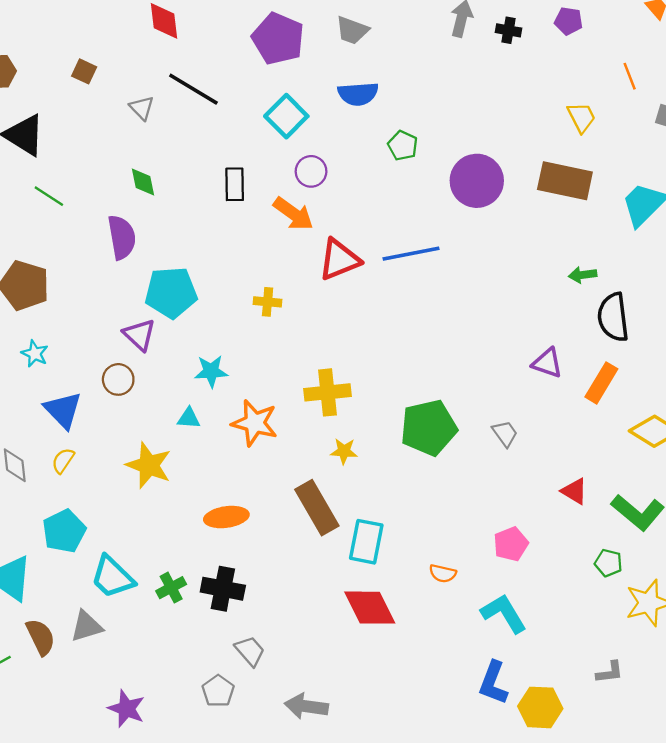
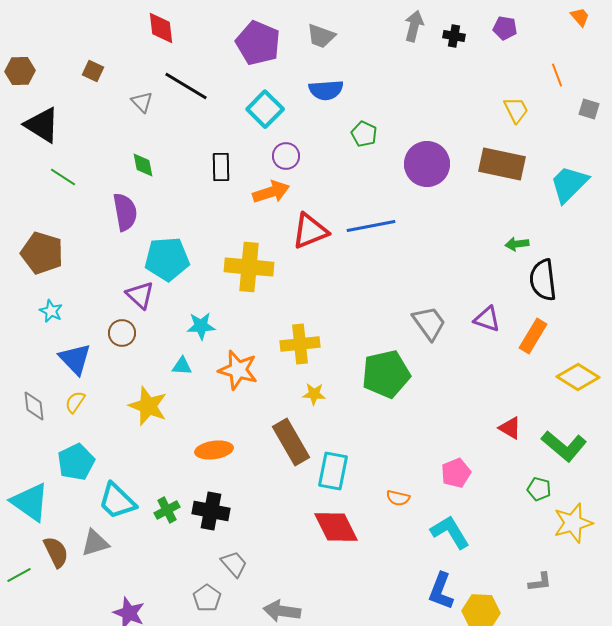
orange arrow: (293, 214) -> (271, 192), turned -54
yellow cross: (268, 302) -> (249, 267), size x2.0
gray trapezoid: (505, 434) -> (429, 323), moved, size x1.5

